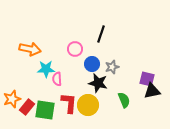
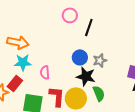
pink circle: (75, 49) -> (70, 15), moved
cyan star: (46, 69) -> (23, 62), moved
green semicircle: (124, 100) -> (99, 93), moved
red rectangle: (27, 107) -> (15, 83), moved

